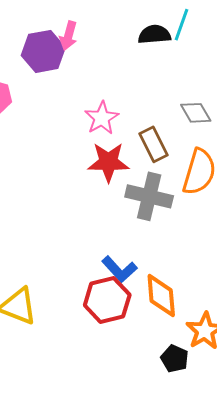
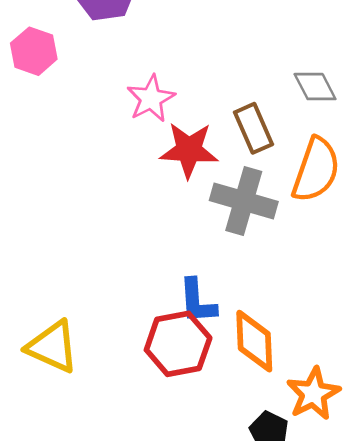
pink star: (102, 118) -> (151, 99), moved
blue L-shape: (119, 269) -> (197, 301), turned 36

